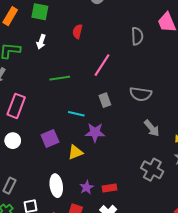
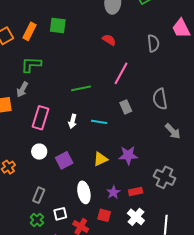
red semicircle: (77, 31) -> (109, 40), moved, turned 112
white arrow: (41, 42) -> (73, 121), moved
gray semicircle: (141, 94) -> (160, 99), turned 75
purple star: (95, 132) -> (128, 155), moved
purple square: (50, 139) -> (64, 160), moved
gray cross: (152, 170) -> (165, 177), moved

